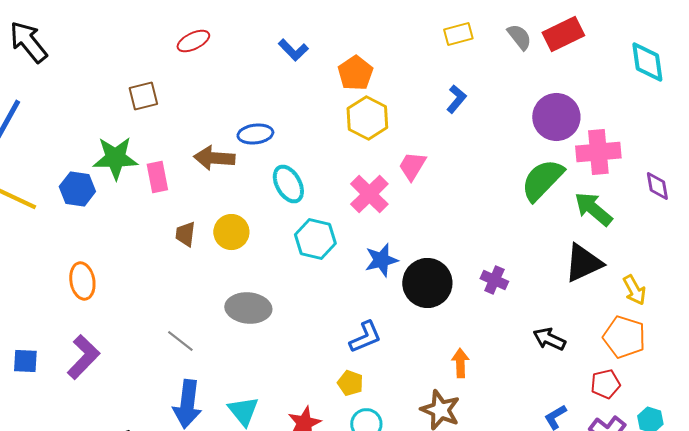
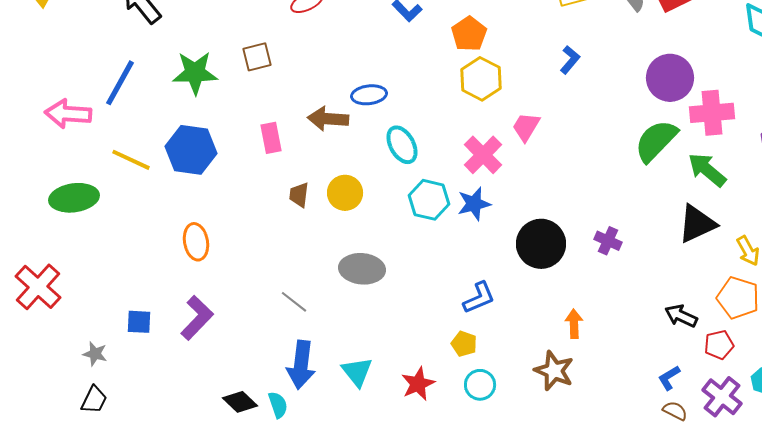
green star: (115, 158) -> (195, 73), moved
blue hexagon: (77, 189) -> (191, 150), size x1.4
blue star: (381, 260) -> (474, 204), moved
black arrow: (549, 339) -> (681, 316), moved

